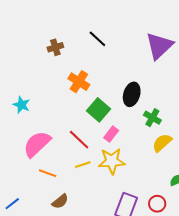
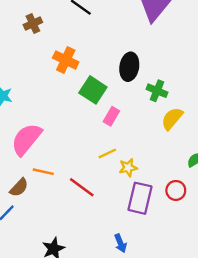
red line: (79, 140) -> (82, 187), moved
yellow star: (112, 161) -> (128, 168), moved, size x0.6
yellow line: (83, 165) -> (107, 153), moved
brown semicircle: (60, 201) -> (19, 188), moved

